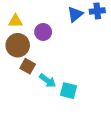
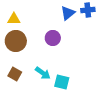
purple circle: (43, 32) -> (53, 38), moved
brown square: (28, 66) -> (15, 74), moved

